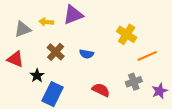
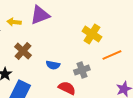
blue semicircle: (86, 54) -> (53, 65), moved
gray cross: (134, 82) -> (82, 70), moved

